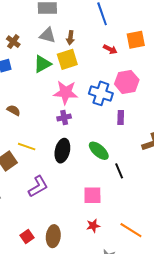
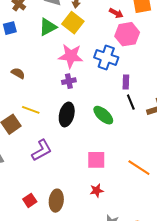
yellow square: (67, 59) -> (73, 23), turned -35
pink hexagon: (127, 82) -> (127, 34), moved
black line: (119, 171) -> (131, 102), moved
orange line: (131, 230) -> (139, 168), moved

